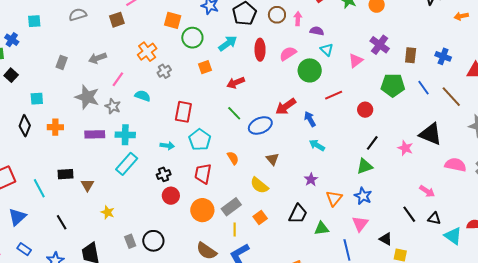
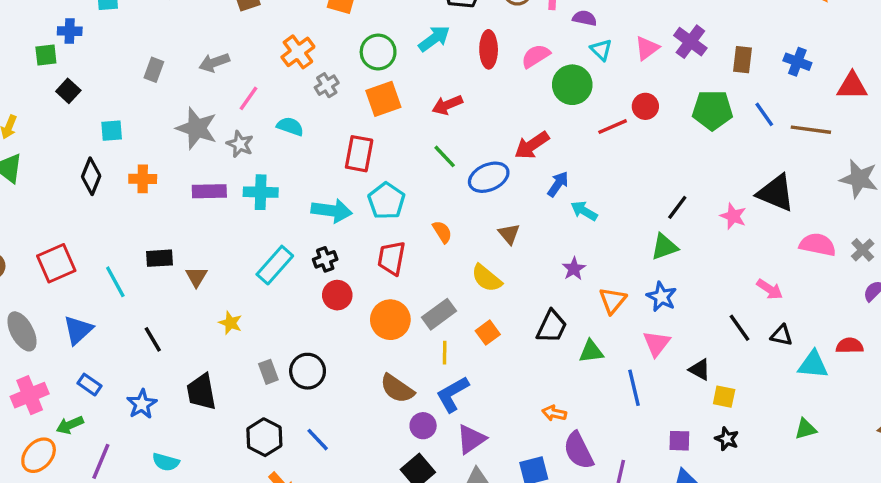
green circle: (192, 38) -> (378, 52), moved
blue cross: (12, 40) -> (70, 31), turned -32
pink triangle: (356, 60) -> (647, 48), moved
orange square: (205, 67) -> (383, 99), moved, size x1.5
brown line: (451, 97) -> (811, 130), turned -40
red circle: (365, 110) -> (645, 106), moved
blue arrow: (310, 119) -> (558, 184), moved, turned 63
cyan arrow: (167, 146) -> (332, 211), size x1.6
cyan rectangle: (127, 164) -> (275, 265), moved
cyan triangle: (453, 236) -> (813, 365), turned -30

